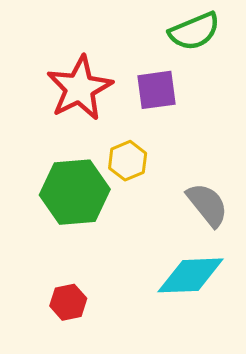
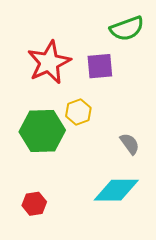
gray semicircle: (207, 205) -> (130, 144), size x0.7

